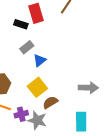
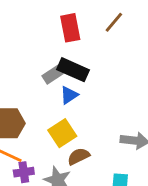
black rectangle: (21, 24) -> (73, 70), moved, size x1.5
purple cross: (21, 114) -> (24, 172), moved

